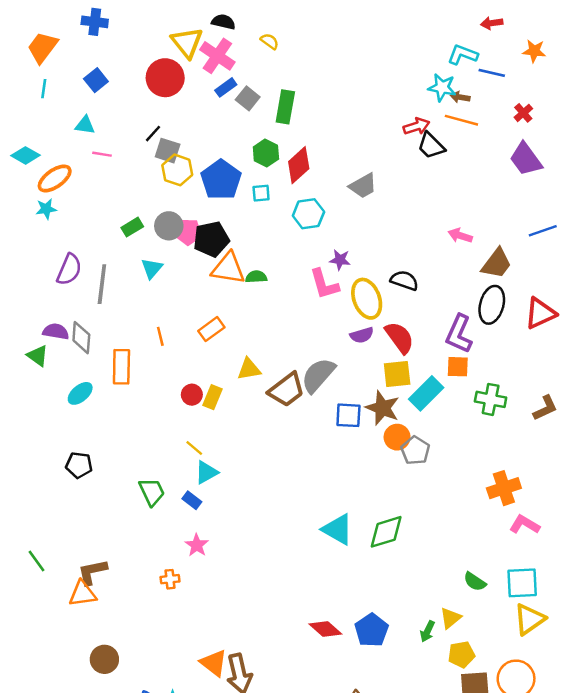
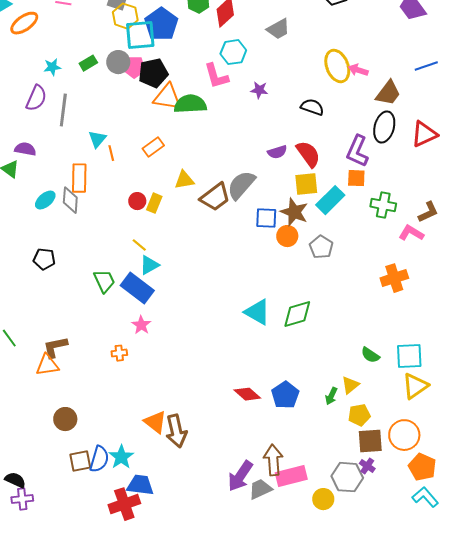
cyan square: (261, 193) -> (140, 35), moved, size x2.0
cyan star: (46, 209) -> (52, 67), moved
cyan triangle: (152, 268) -> (97, 139), moved
green semicircle: (256, 277) -> (190, 104), size x1.8
pink L-shape: (324, 284) -> (216, 76), moved
yellow ellipse: (367, 299) -> (337, 66), moved
gray diamond: (81, 338) -> (70, 200), moved
orange circle: (397, 437) -> (287, 236), moved
blue rectangle: (192, 500) -> (137, 288), size x2.0
pink L-shape: (525, 525) -> (411, 233), moved

